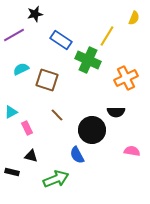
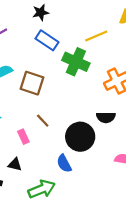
black star: (35, 14) -> (41, 12), moved
yellow line: (107, 36) -> (96, 36), turned 35
pink rectangle: (27, 128) -> (23, 137), moved

